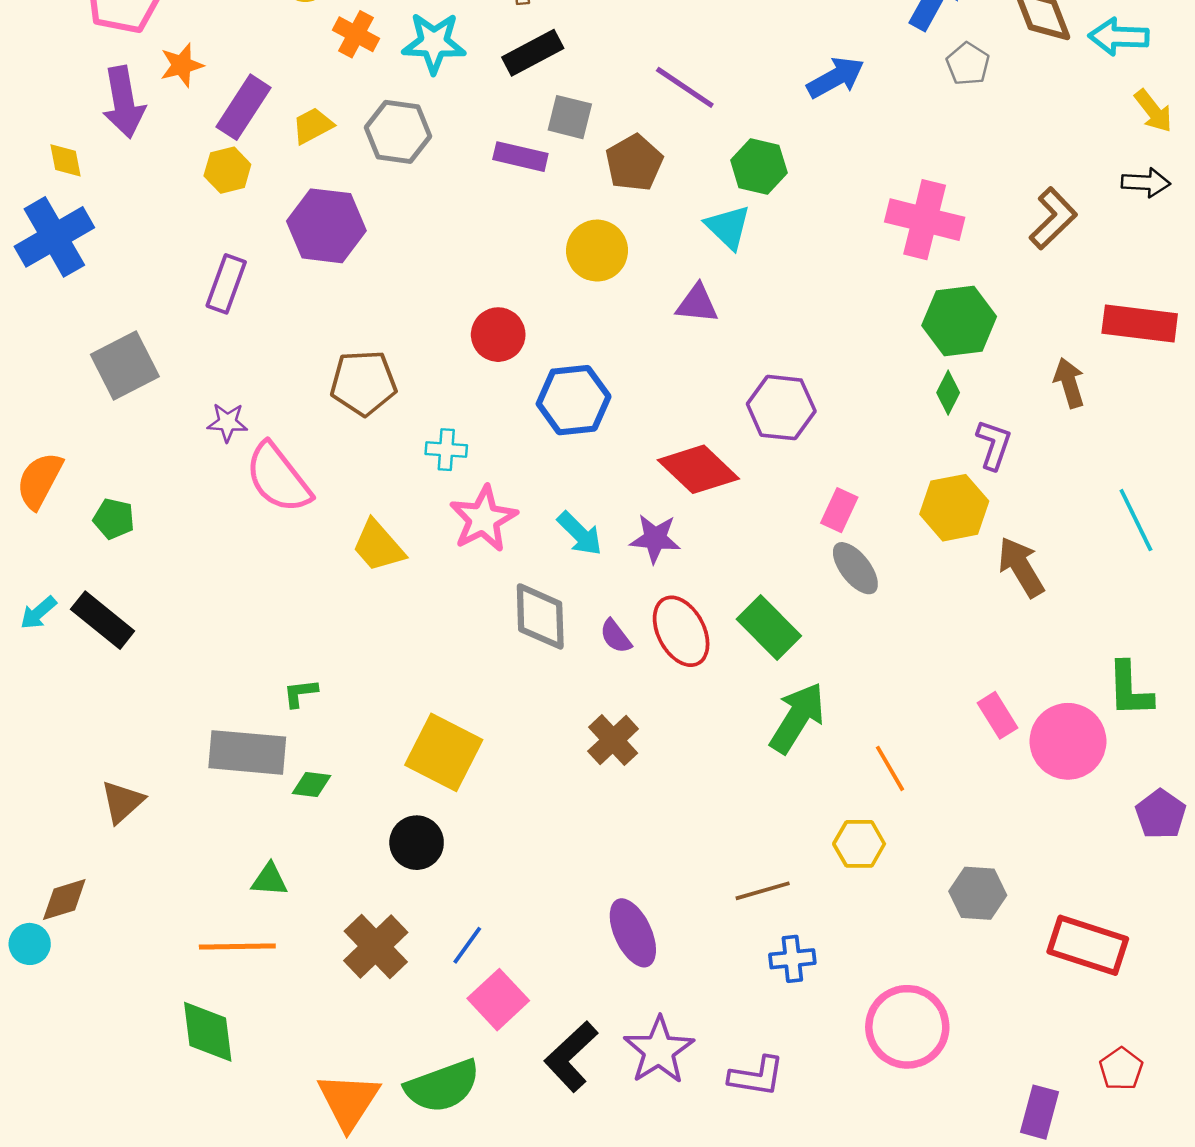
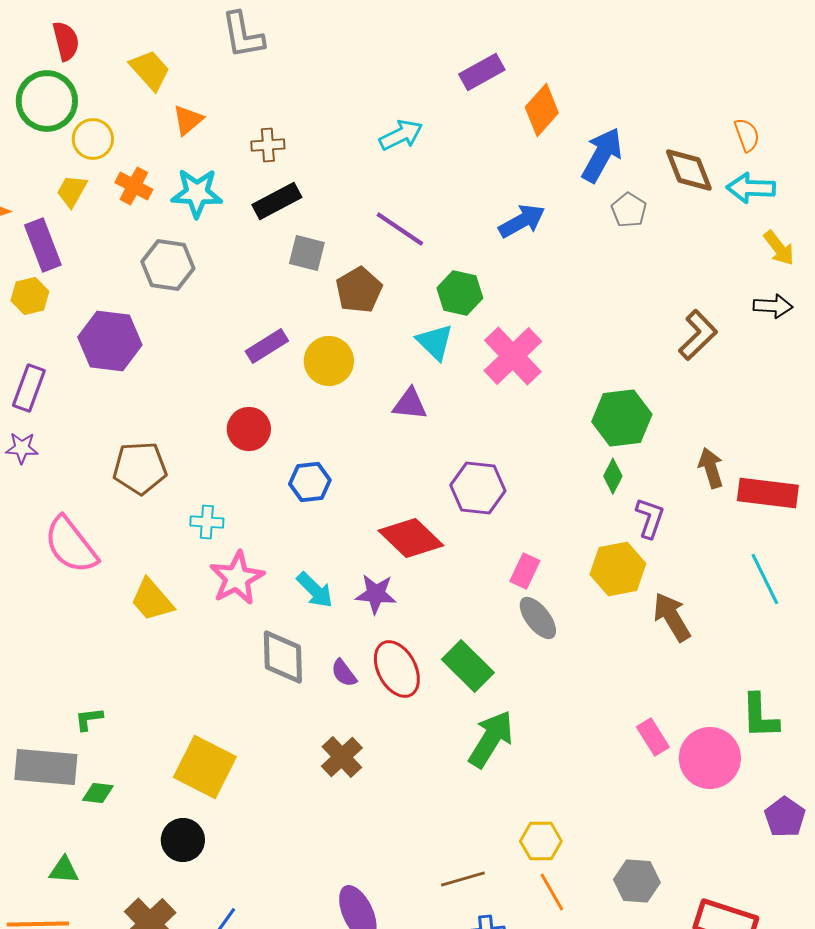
purple rectangle: (244, 107) -> (43, 245), turned -54
yellow trapezoid: (313, 126) -> (72, 191), moved, turned -33
purple rectangle: (520, 157) -> (267, 346), moved, turned -45
pink cross: (925, 220) -> (513, 356), moved, turned 32
red rectangle: (1140, 323) -> (768, 493), moved
blue hexagon: (574, 400) -> (310, 482), size x0.7
purple star: (227, 422) -> (22, 448), moved
orange line: (890, 768) -> (552, 892), moved

